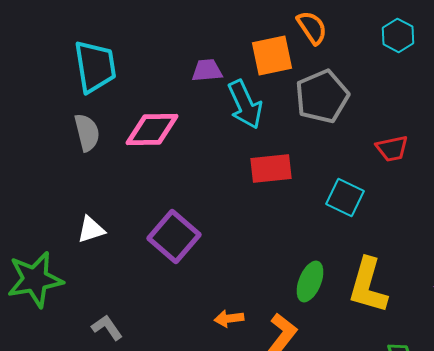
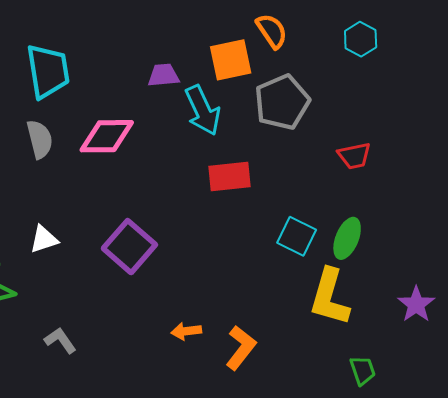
cyan square: (345, 197) -> (297, 236), moved
green ellipse: (310, 281) -> (347, 238), moved

